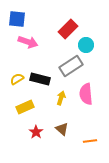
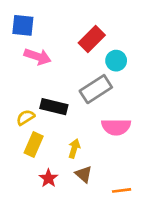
yellow semicircle: (17, 79) -> (25, 117), moved
pink semicircle: (86, 94) -> (116, 127), turned -85
yellow arrow: (61, 98) -> (74, 149), moved
yellow rectangle: (25, 107) -> (34, 144), turned -42

